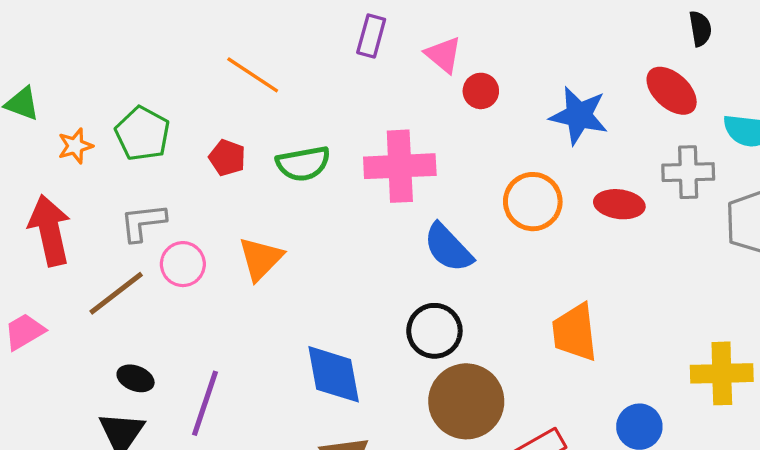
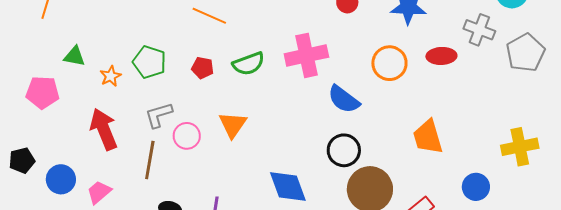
gray cross: (688, 172) -> (479, 30), turned 32
brown line: (116, 293) -> (150, 160), turned -33

